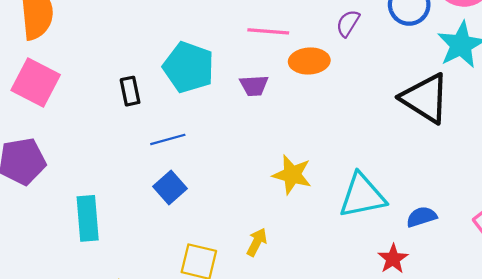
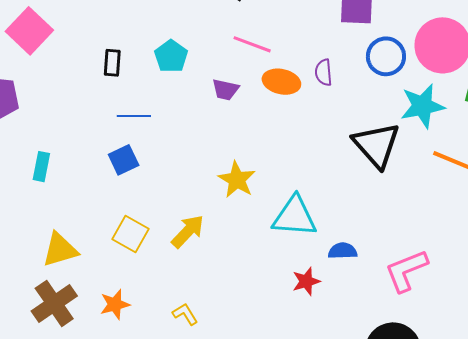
purple semicircle: (348, 23) -> (324, 72), moved, turned -52
cyan pentagon: (189, 67) -> (171, 56), size x0.7
cyan rectangle: (88, 218) -> (41, 167), size x0.7
yellow arrow: (257, 242) -> (188, 231), size x1.4

